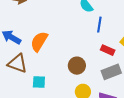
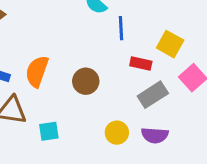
brown circle: (77, 66) -> (86, 81), moved

